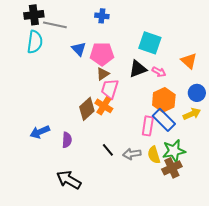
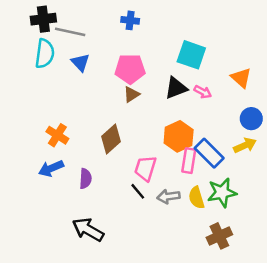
blue triangle: (79, 49) -> (80, 62), moved
pink trapezoid: (110, 89) -> (145, 168), moved
orange hexagon: (164, 100) -> (179, 136), moved
orange cross: (104, 106) -> (57, 135), moved
brown cross: (172, 168) -> (219, 236), moved

